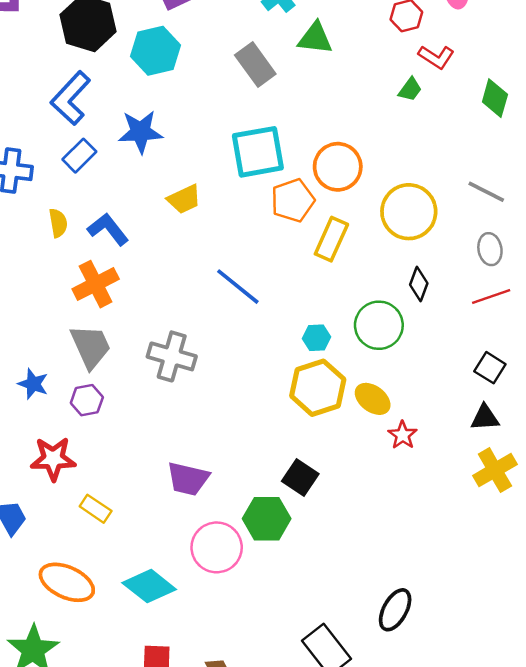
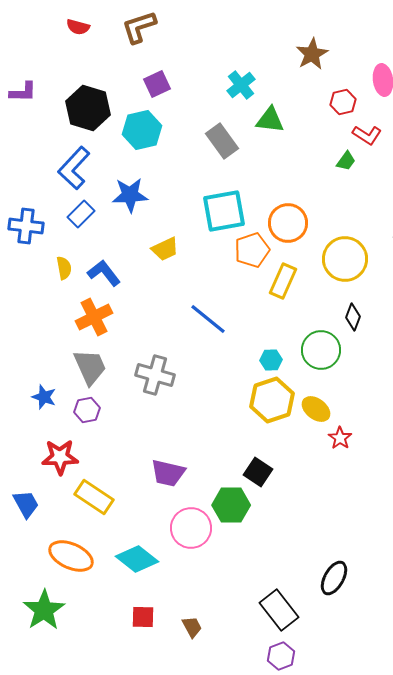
yellow rectangle: (96, 509) -> (94, 497), size x1.5

